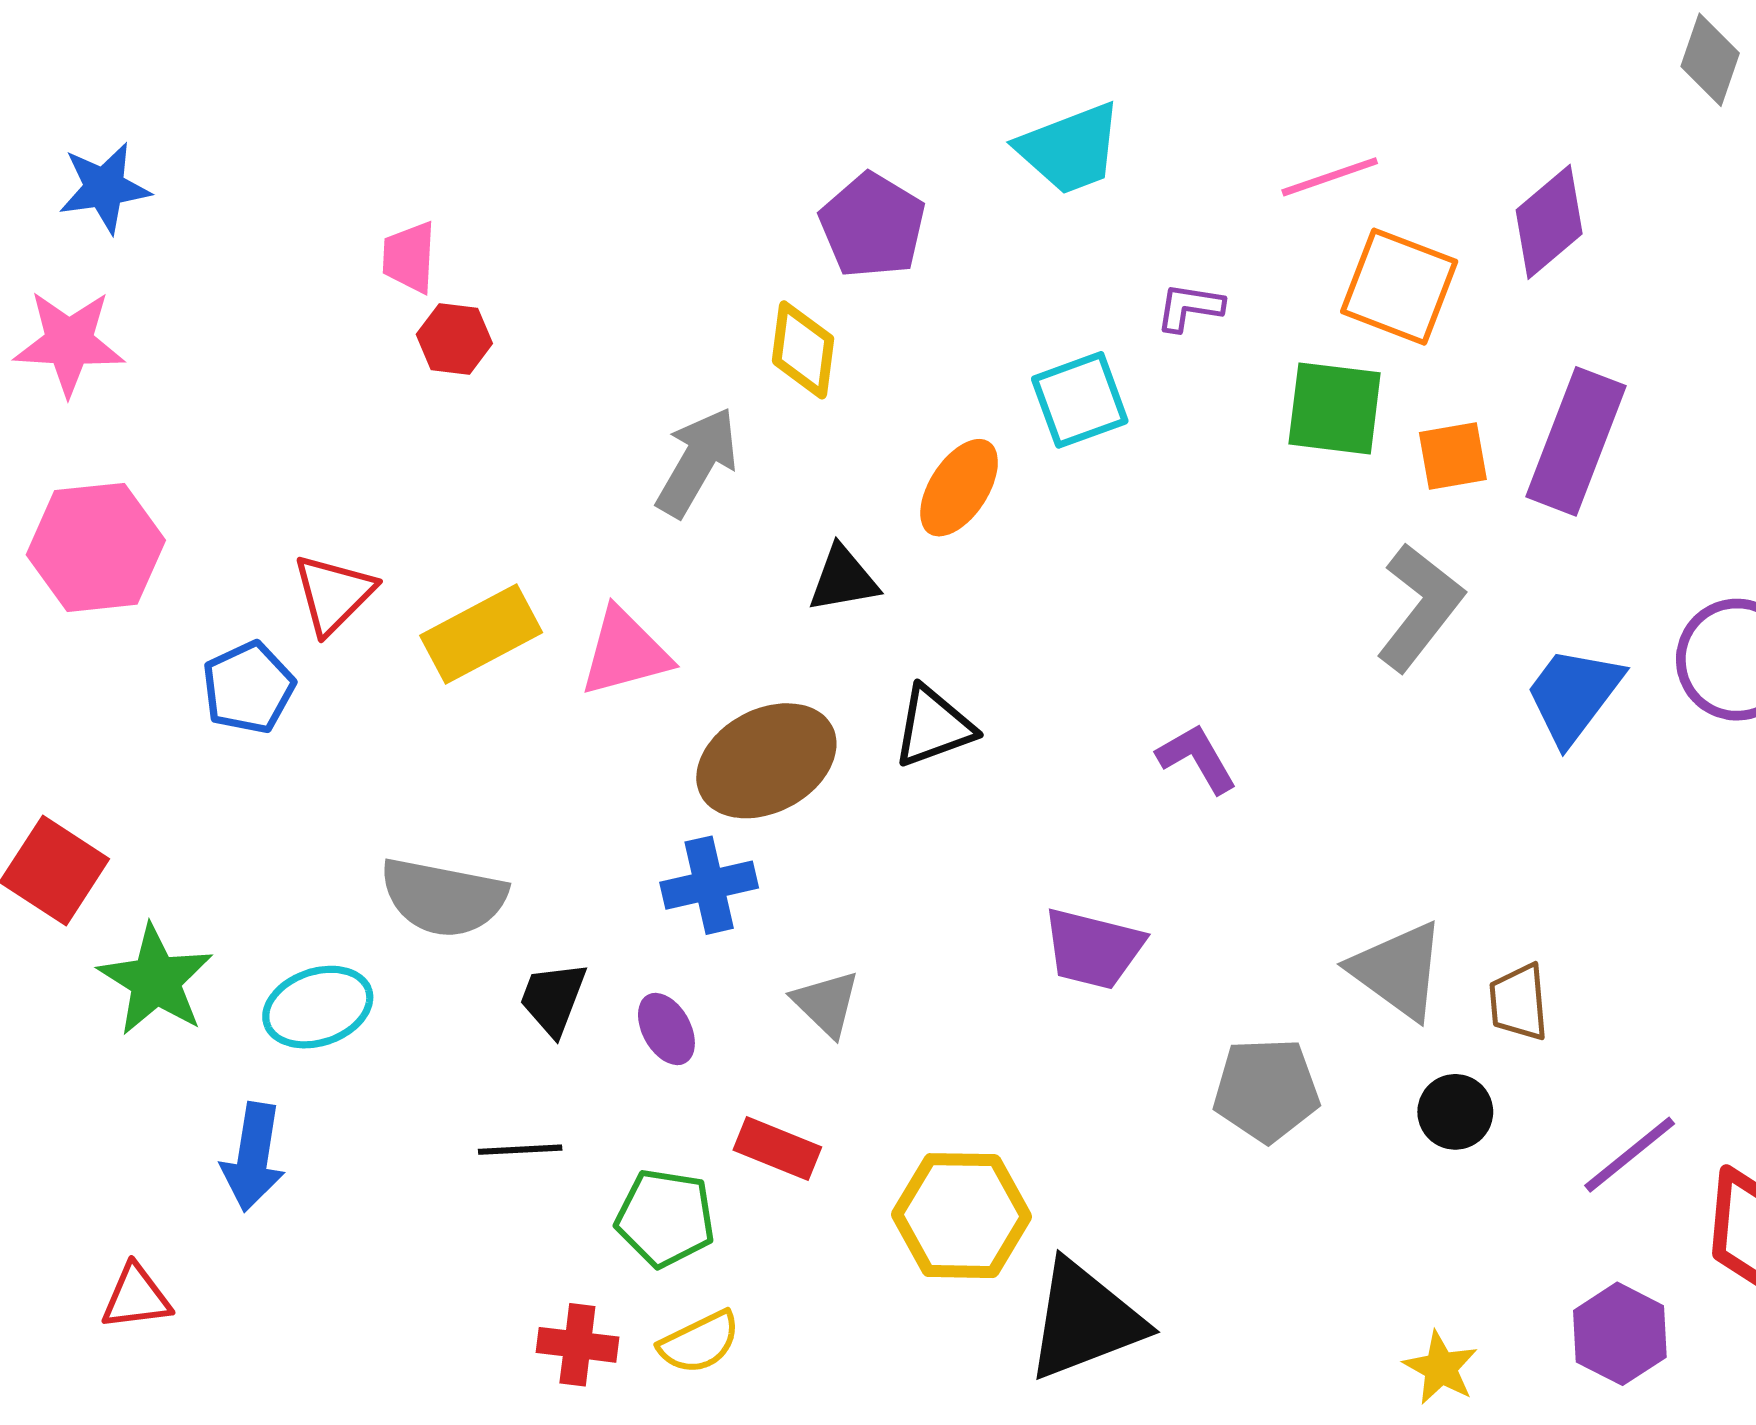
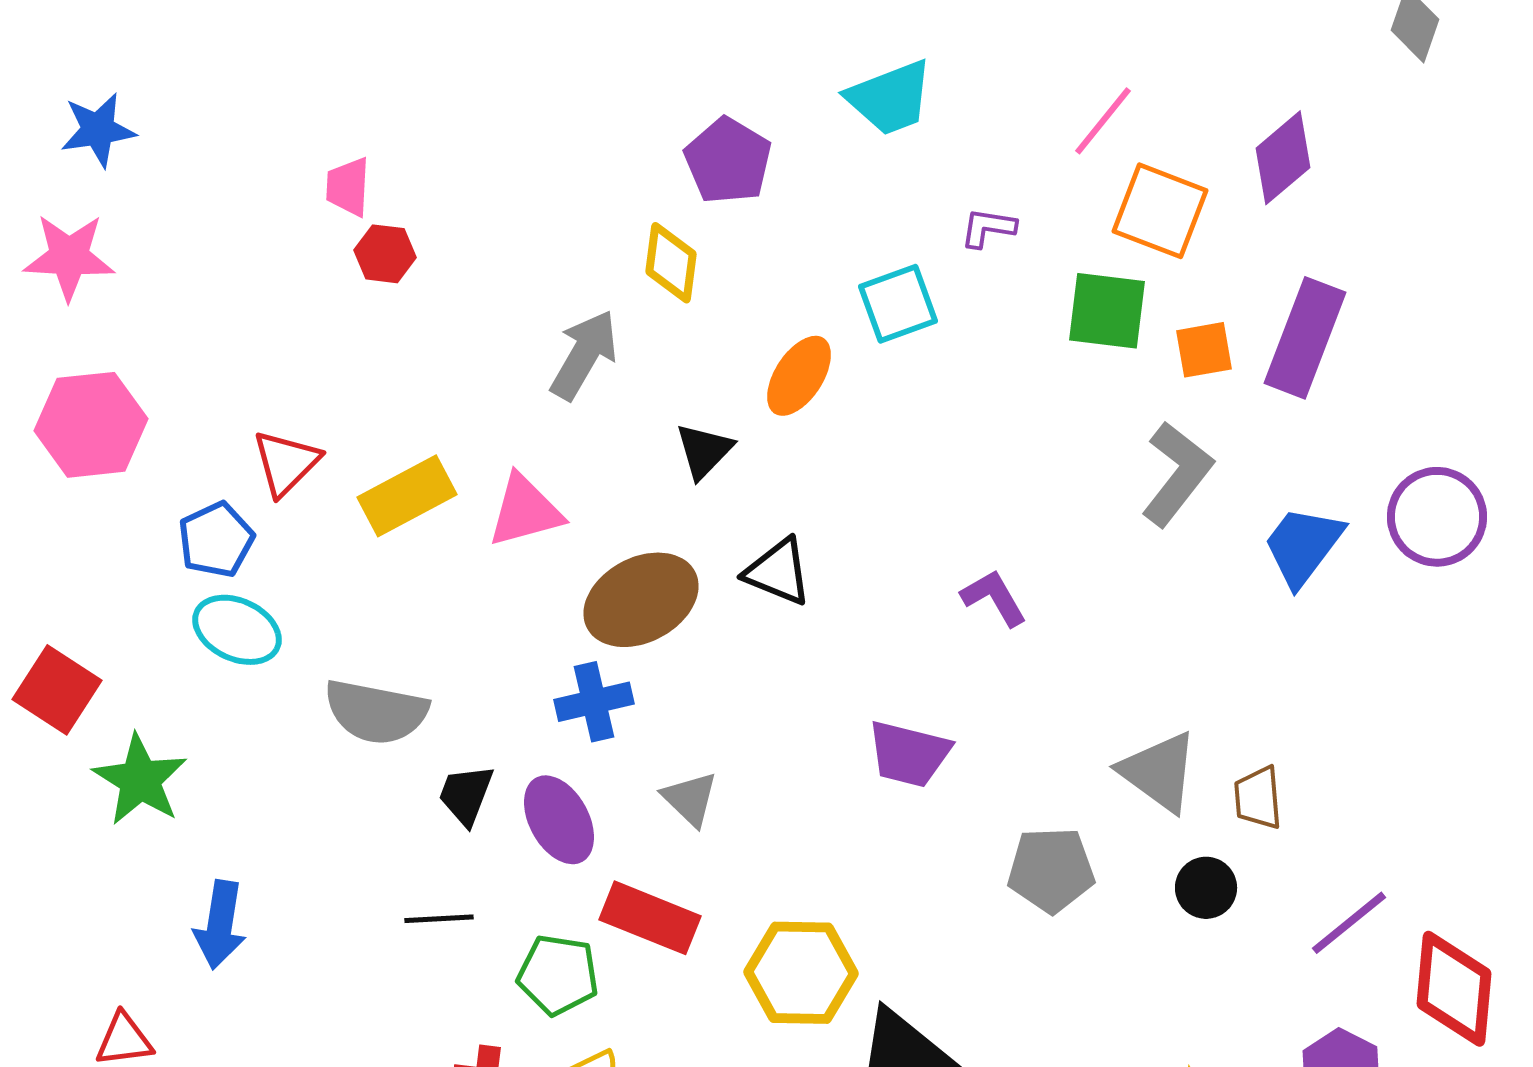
pink line: (1330, 177) -> (1103, 121), turned -32
black triangle: (843, 579) -> (704, 451), turned -36
black triangle: (933, 727) -> (778, 572), turned 42
cyan ellipse: (318, 1007) -> (237, 630), moved, turned 44
purple ellipse: (666, 1029) -> (559, 820), size x1.5
red rectangle: (777, 1148) -> (650, 918), size x1.4

